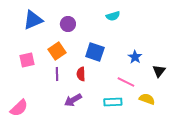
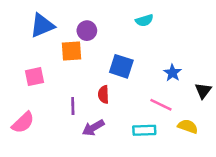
orange square: (57, 51) -> (72, 51), moved, turned 30
purple line: (57, 74) -> (73, 106), moved
pink semicircle: (19, 108) -> (23, 123), moved

